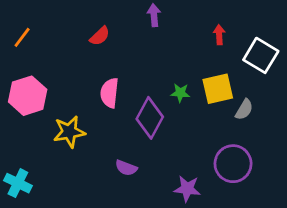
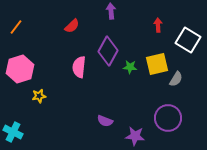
purple diamond: (150, 118) -> (108, 51), moved
yellow star: (69, 132) -> (39, 96), moved, size x0.6
purple semicircle: (126, 168) -> (105, 121), moved

